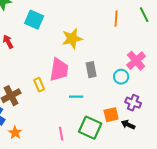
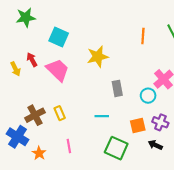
pink trapezoid: (59, 70) -> (58, 70), moved, turned -55
yellow rectangle: (39, 85) -> (60, 113), moved
orange square: (111, 115) -> (138, 125), moved
pink line: (61, 134) -> (69, 146), moved

